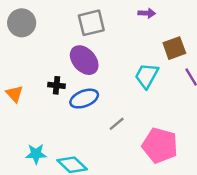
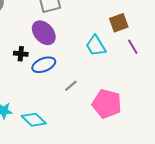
cyan trapezoid: (147, 76) -> (96, 46), turned -60

